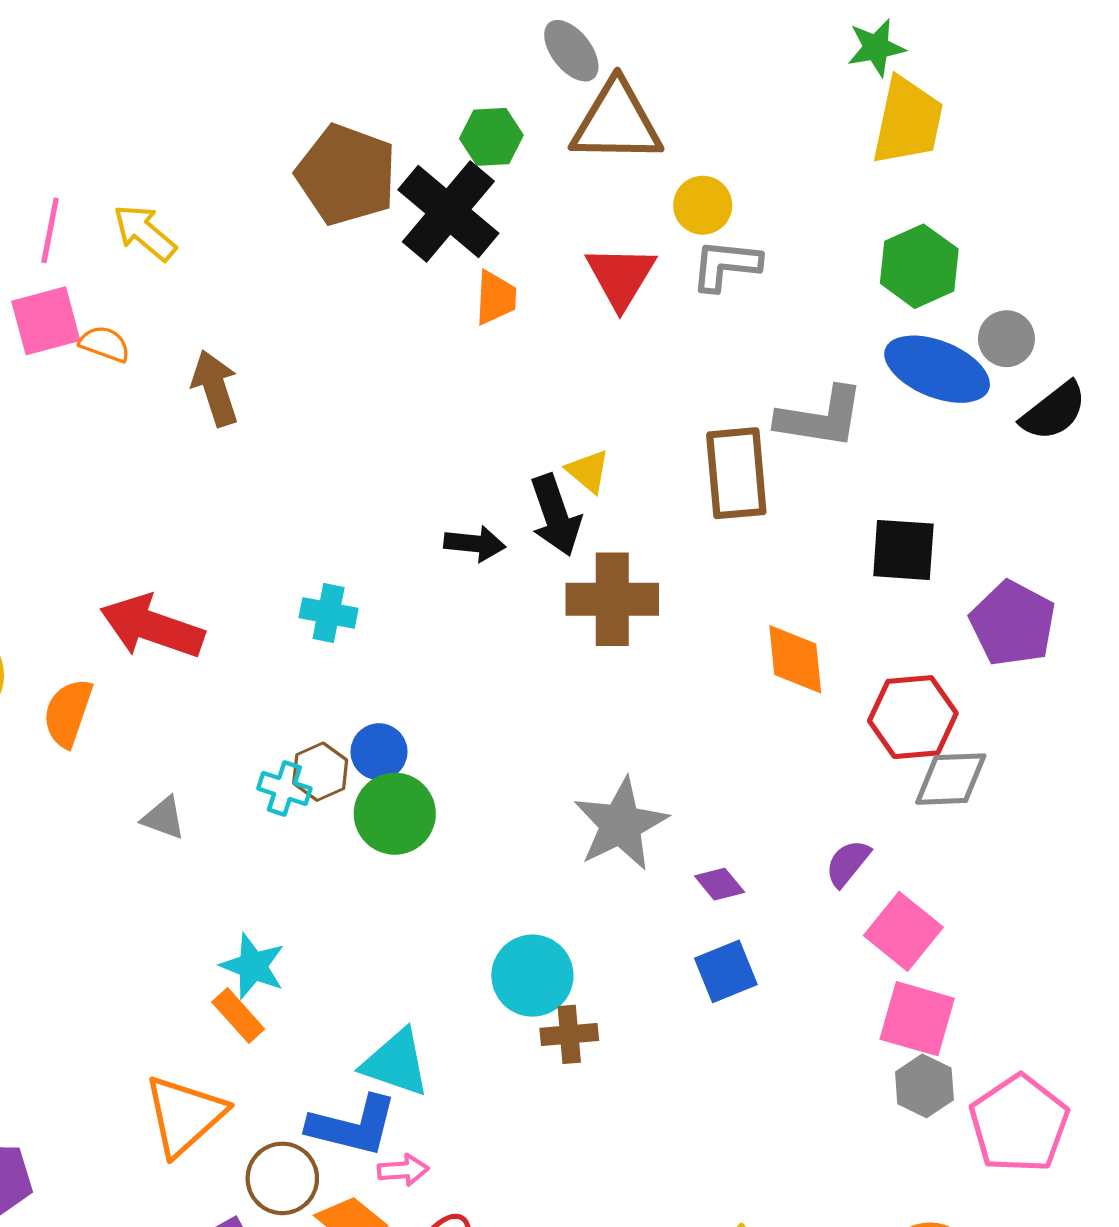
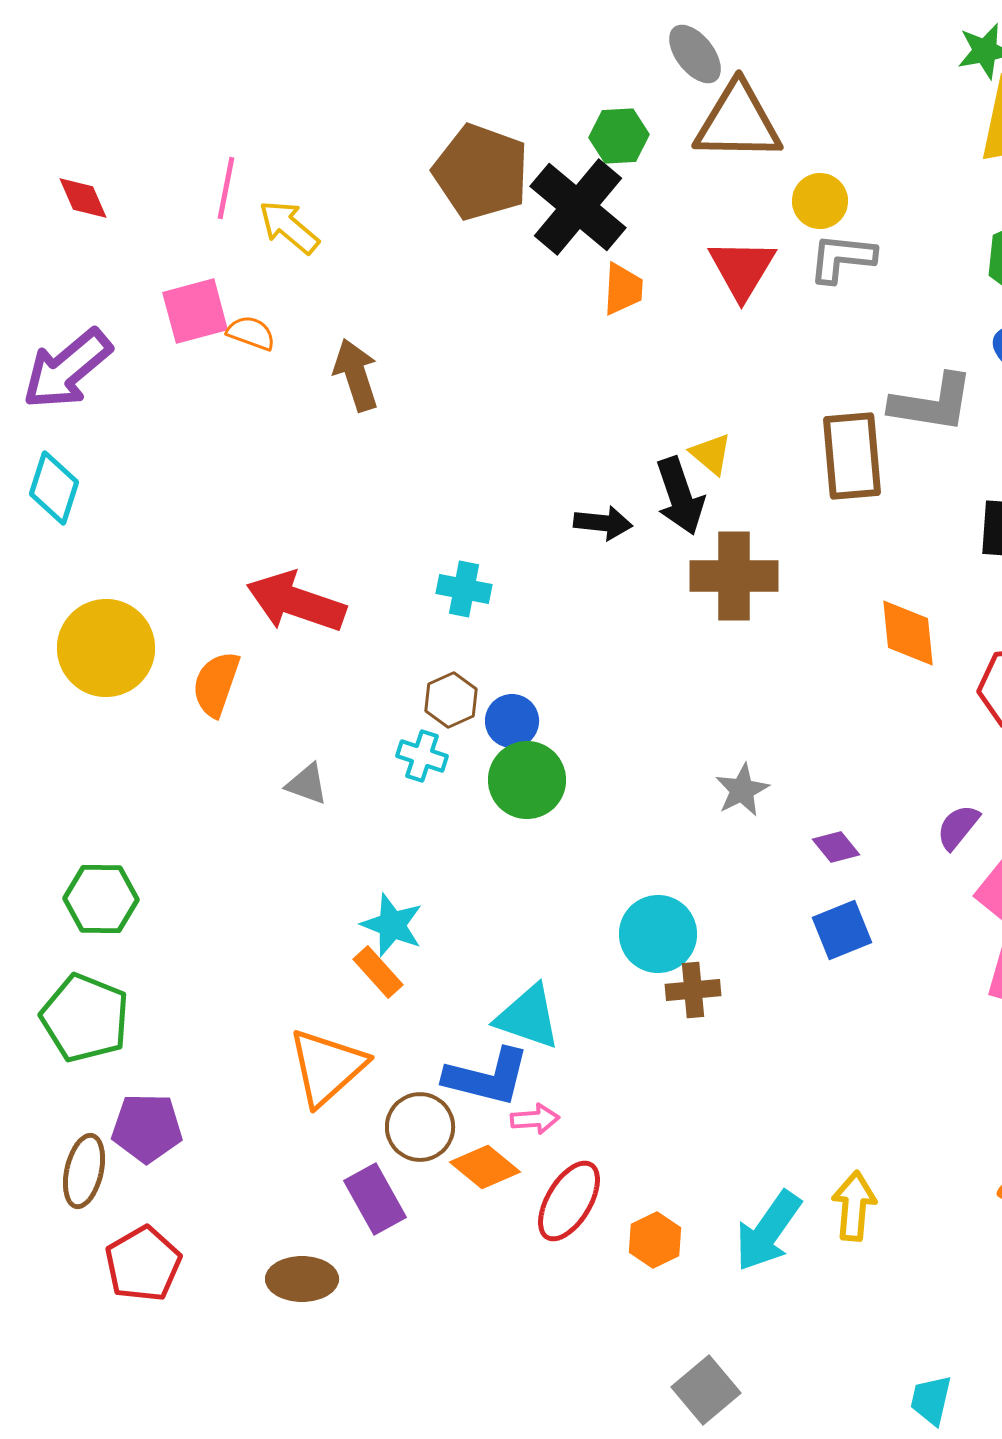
pink line: (50, 230) -> (226, 188), moved
brown hexagon: (320, 772) -> (451, 700), moved
gray star: (621, 824) -> (742, 790), size x0.6

